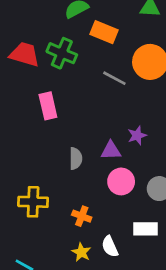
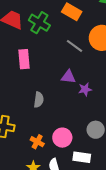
purple triangle: (111, 151) -> (68, 77), moved
pink circle: (121, 181) -> (62, 138), moved

